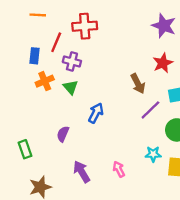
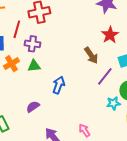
green triangle: (71, 87) -> (34, 66), turned -48
purple semicircle: (63, 134) -> (33, 107), turned 40
cyan star: (153, 154) -> (113, 103), moved

